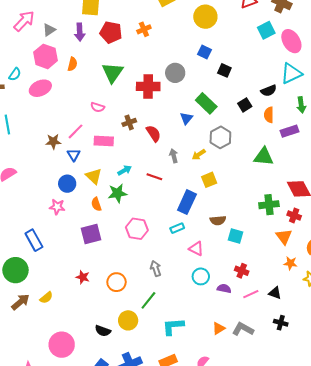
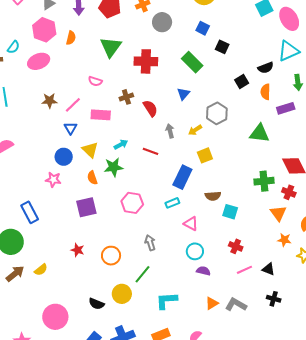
gray circle: (175, 73) -> (162, 22), moved
green rectangle: (206, 103) -> (192, 62), moved
brown star: (53, 142) -> (49, 101), moved
purple semicircle: (224, 288) -> (203, 271), moved

